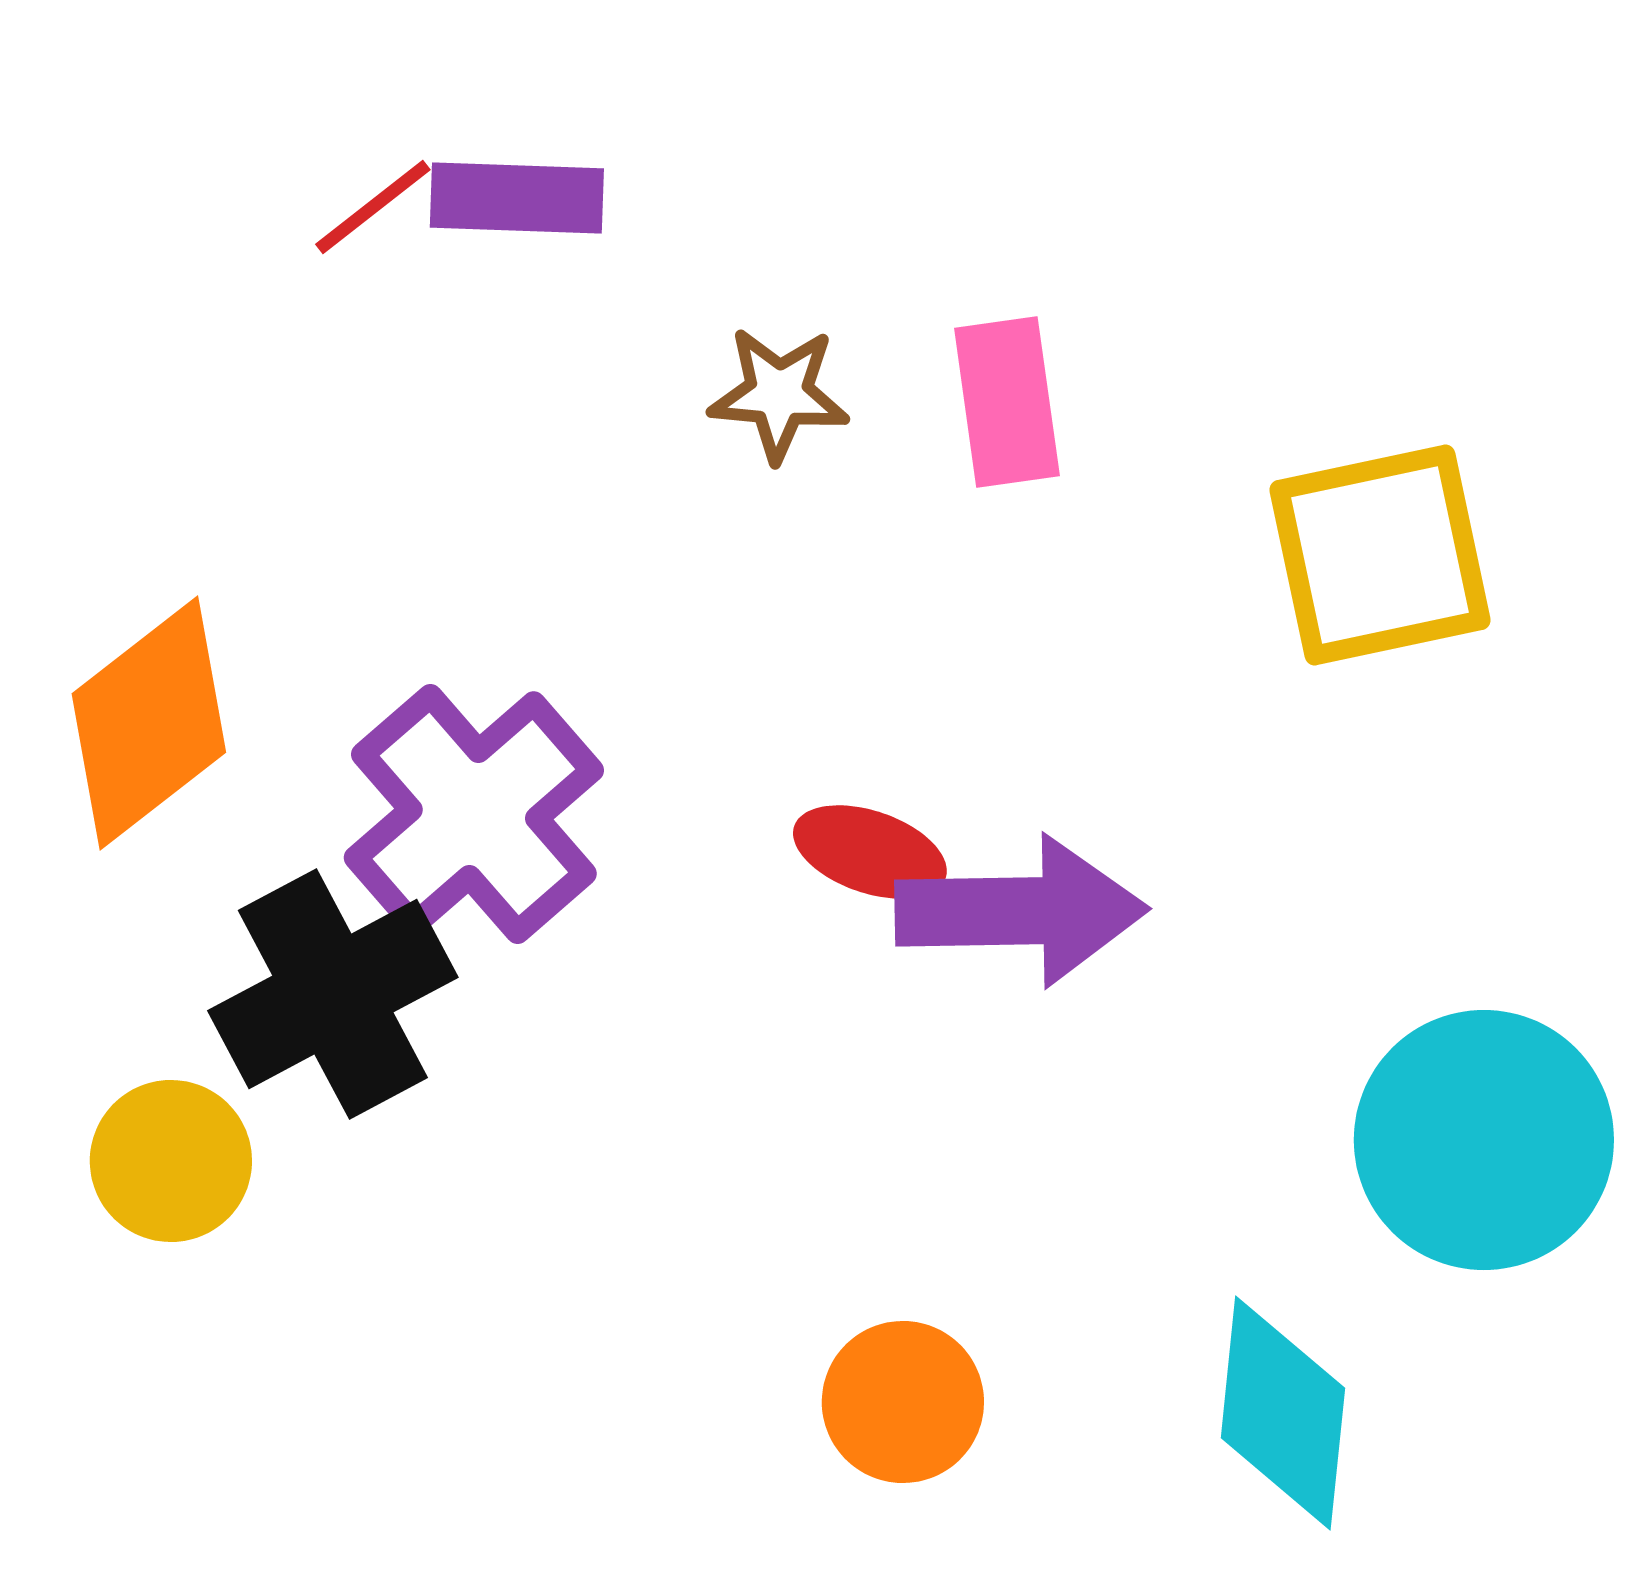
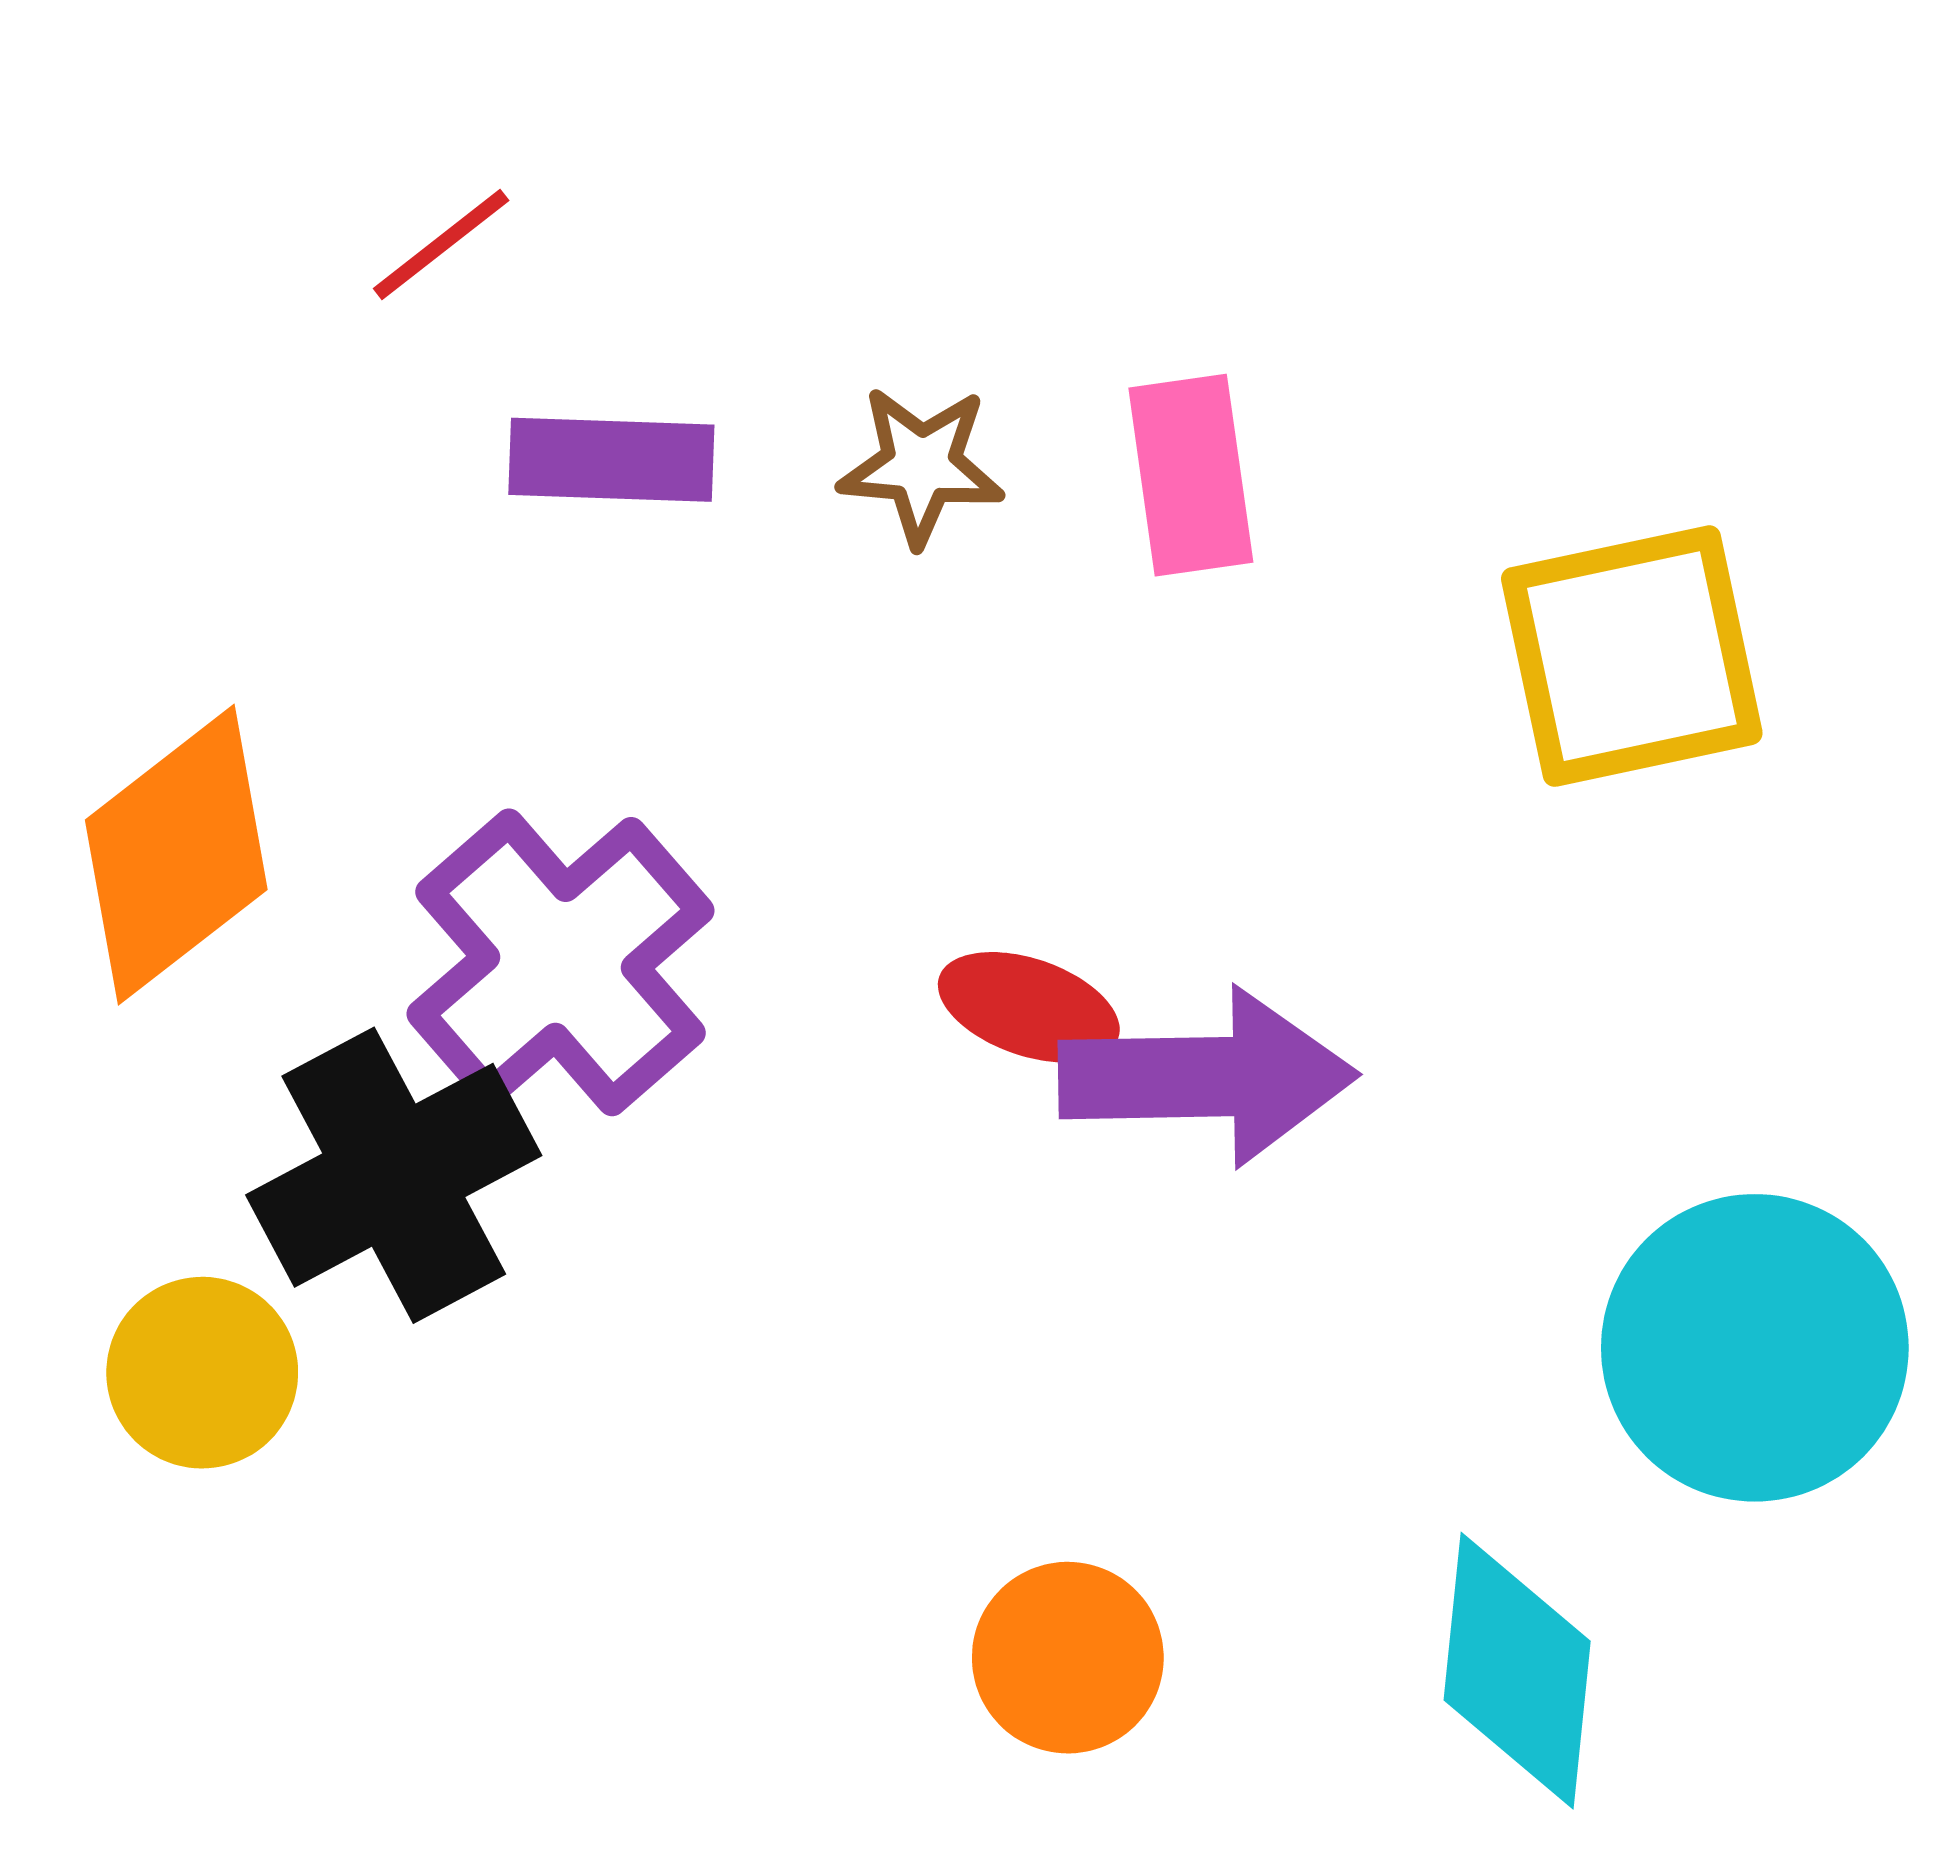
purple rectangle: (517, 198) -> (611, 460), moved

